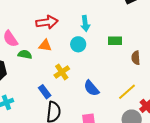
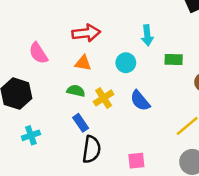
cyan arrow: (85, 24) -> (147, 35), moved
green semicircle: (25, 54) -> (76, 91), moved
blue semicircle: (91, 88) -> (140, 101), moved

